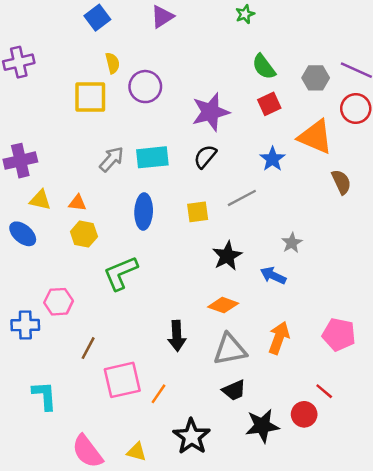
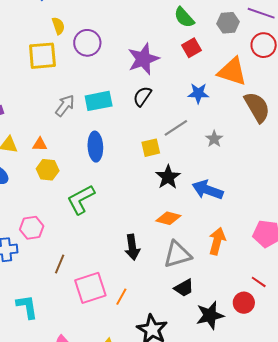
blue star: (272, 159) -> (198, 93), turned -30
brown semicircle: (341, 182) -> (257, 107), size x1.5
yellow square: (198, 212) -> (151, 148), moved
gray star: (292, 243) -> (214, 139), moved
blue arrow: (273, 276) -> (208, 190), size x1.4

